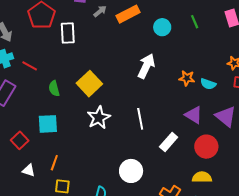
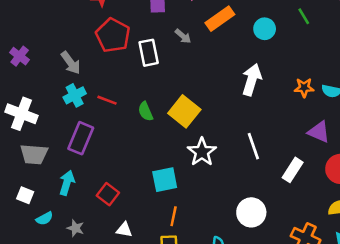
gray arrow: (100, 11) -> (183, 36), moved, turned 88
green semicircle: (54, 89) -> (146, 111), moved
cyan square: (48, 124) -> (165, 180), moved
orange line: (54, 163) -> (174, 216), moved

